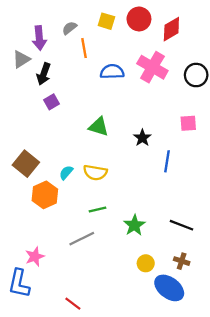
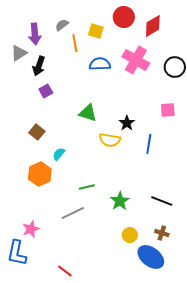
yellow square: (106, 21) -> (96, 31), moved
brown square: (26, 164) -> (37, 132), moved, size x0.7
yellow semicircle: (95, 173) -> (110, 140), moved

